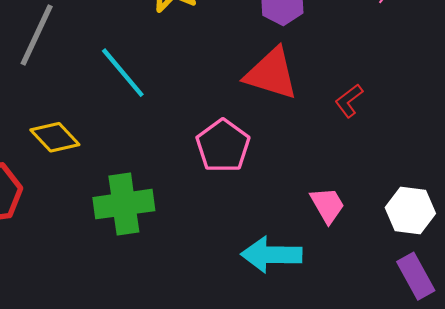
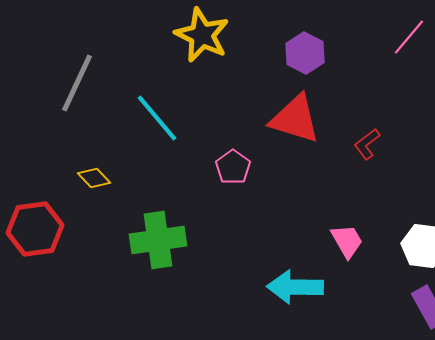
yellow diamond: (55, 137) -> (94, 178), size x0.7
pink pentagon: (223, 146) -> (233, 167), moved, size x0.7

